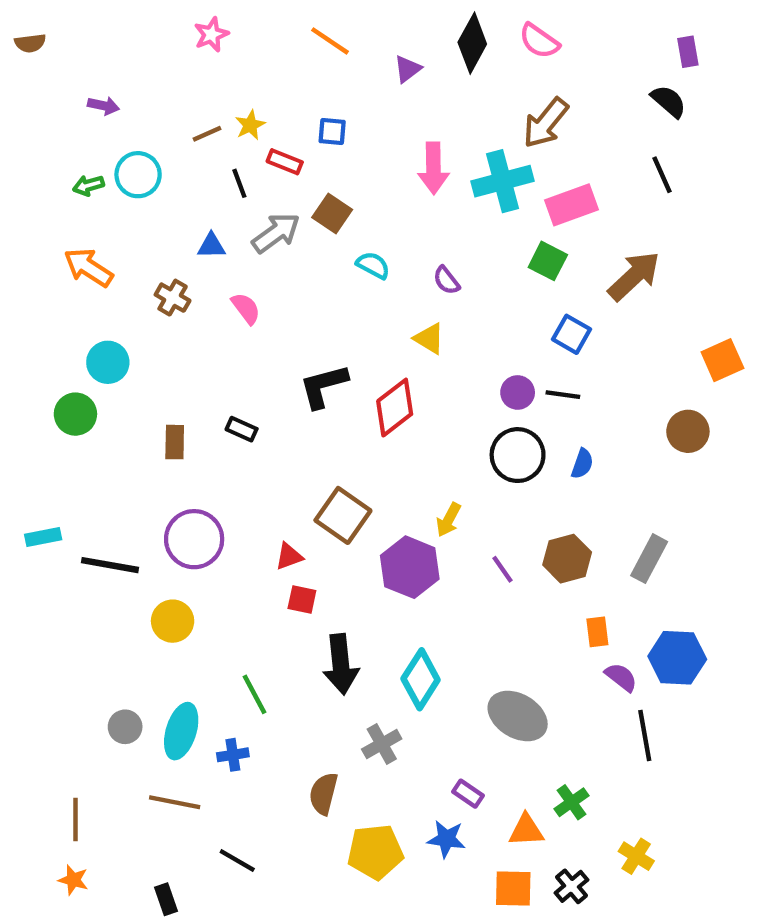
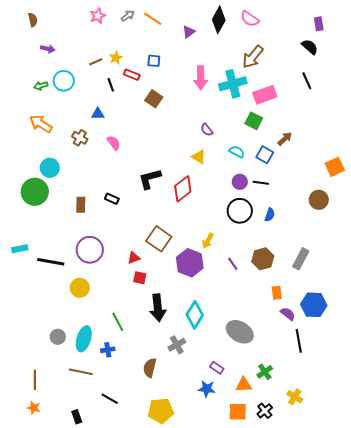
brown semicircle: (30, 43) -> (33, 20), moved, turned -96
gray arrow: (276, 233) -> (128, 16), moved, size x0.6
cyan semicircle: (373, 265) -> (237, 152), moved
brown arrow: (634, 276) -> (285, 139), moved, size x0.6
green circle: (75, 414) -> (35, 192), size x1.4
yellow pentagon: (375, 852) -> (161, 411), moved

